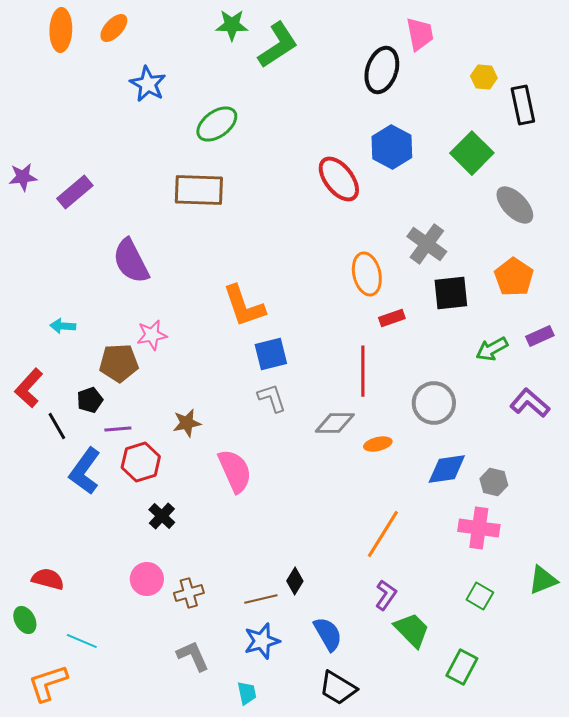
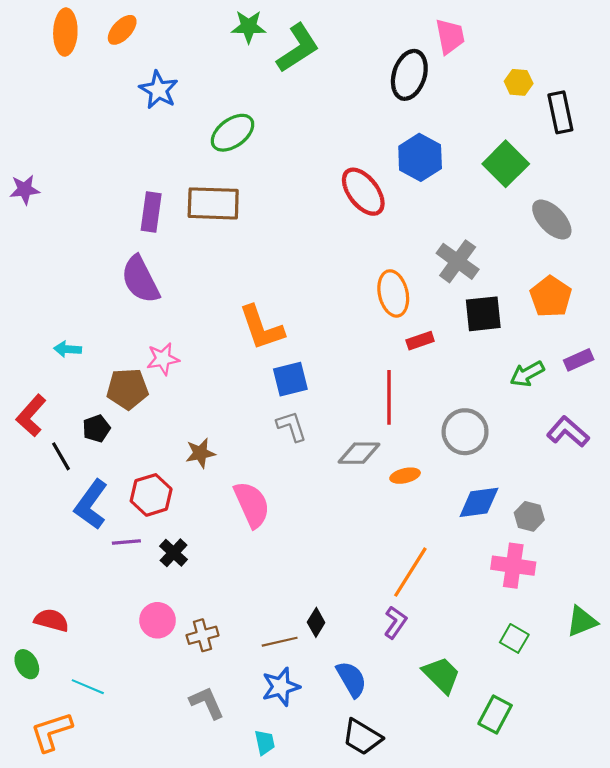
purple rectangle: (75, 192) -> (151, 212), moved, turned -42
purple line: (118, 429) -> (126, 542), moved
purple L-shape: (386, 595) -> (395, 622), moved

